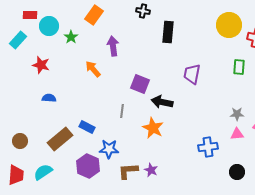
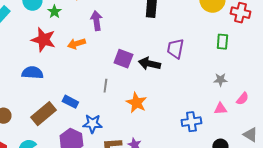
red star: (41, 65) -> (43, 40), moved, size x1.4
orange arrow: (93, 69) -> (76, 44), turned -66
blue semicircle: (49, 98) -> (32, 73), size x1.5
black arrow: (162, 102) -> (149, 64), moved
gray star: (237, 114) -> (220, 80), moved

